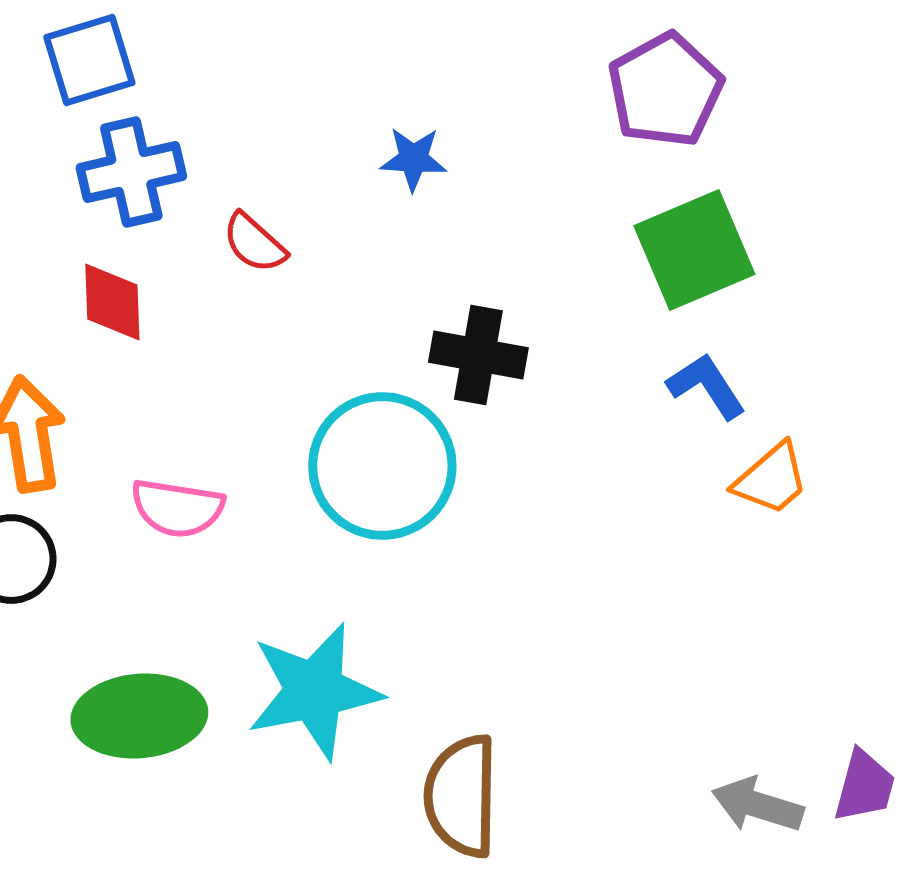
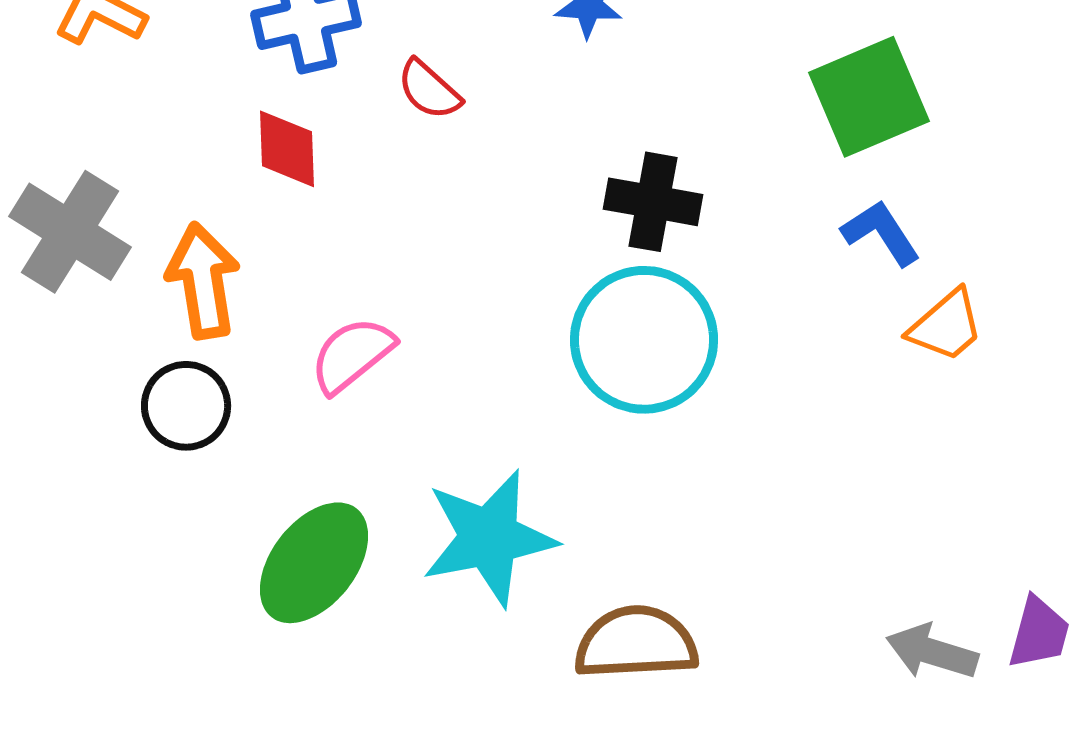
cyan circle: (382, 466) -> (644, 340), moved
pink semicircle: (177, 508) -> (352, 355), turned 132
green ellipse: (139, 716) -> (314, 563), turned -47
brown semicircle: (461, 796) -> (636, 643), turned 86

